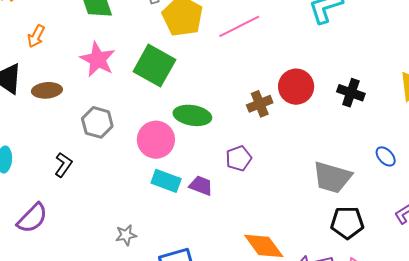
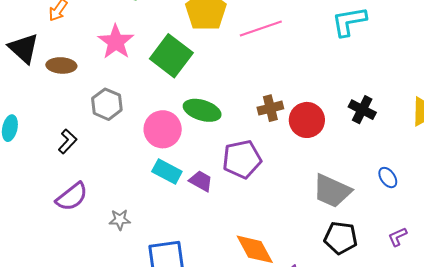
red circle: (296, 87) -> (307, 120), moved
purple pentagon: (239, 158) -> (242, 159), size x1.5
purple semicircle: (32, 218) -> (72, 197), moved

